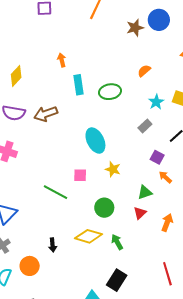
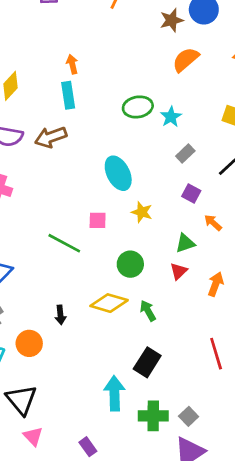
orange semicircle: (144, 71) -> (186, 60), moved, size x1.5
cyan rectangle: (79, 85) -> (68, 95), moved
cyan star: (156, 102) -> (171, 117), moved
purple square: (157, 157) -> (191, 193), moved

